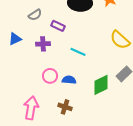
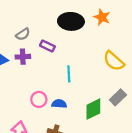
purple cross: (43, 44) -> (23, 57), moved
cyan line: (78, 52) -> (69, 74), turned 63

